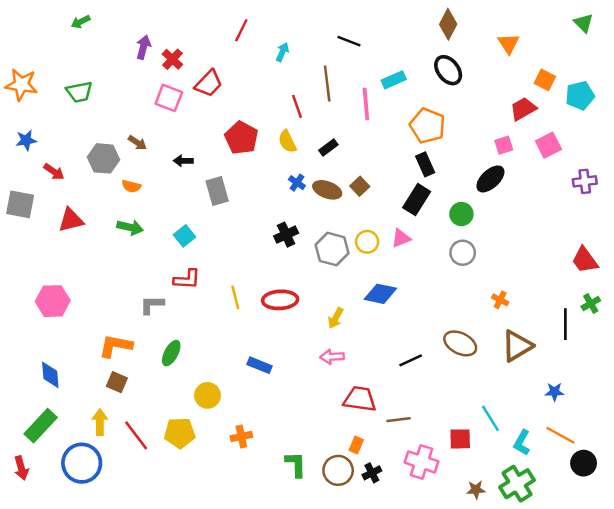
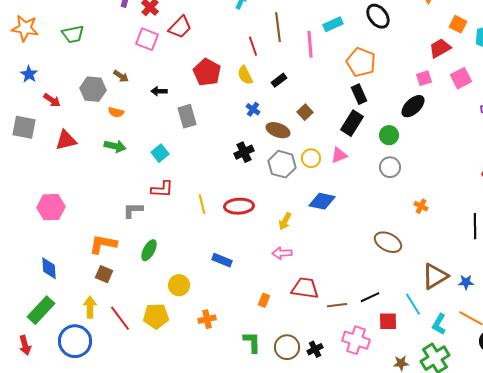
blue star: (26, 140) -> (29, 74), turned -30
brown ellipse: (327, 190) -> (278, 130), moved
brown triangle: (517, 346) -> (435, 276), moved
black line: (411, 360) -> (370, 297), moved
orange rectangle: (356, 445) -> (264, 300), moved

